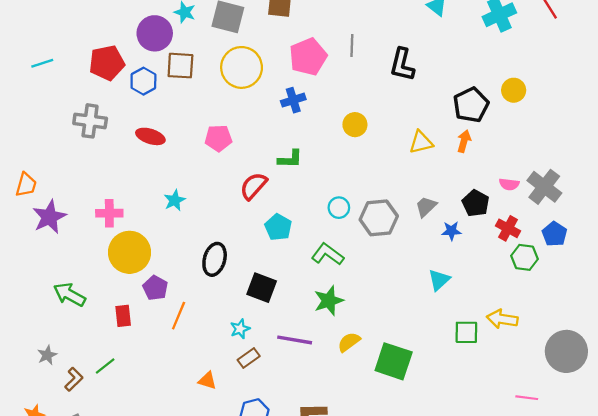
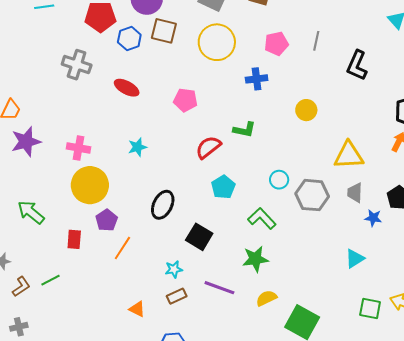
pink pentagon: (308, 57) -> (276, 44), size x0.7
yellow triangle: (421, 142) -> (349, 155), moved, size x1.4
gray trapezoid: (426, 207) -> (355, 193), turned -55

